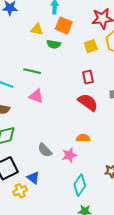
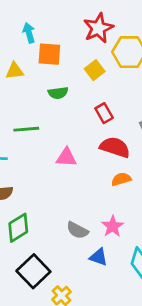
green semicircle: (54, 44) -> (58, 93), moved
pink triangle: (36, 96) -> (66, 157), moved
orange semicircle: (83, 138) -> (121, 179), moved
blue triangle: (33, 178) -> (99, 257), moved

